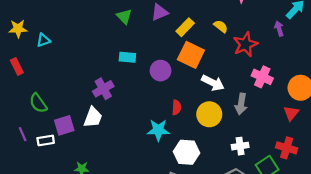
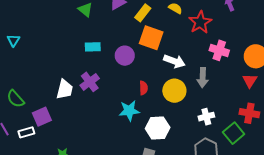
cyan triangle: (43, 40) -> (14, 40), turned -32
purple cross: (103, 89) -> (90, 82), moved
white trapezoid: (93, 117) -> (65, 89), moved

